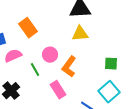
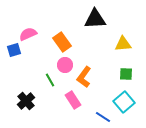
orange rectangle: (28, 28) -> (62, 42), moved
yellow triangle: (80, 34) -> (123, 44), moved
pink semicircle: (13, 56) -> (28, 34), moved

